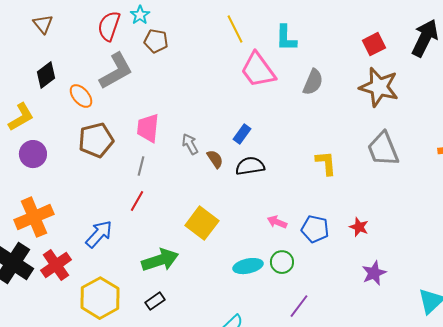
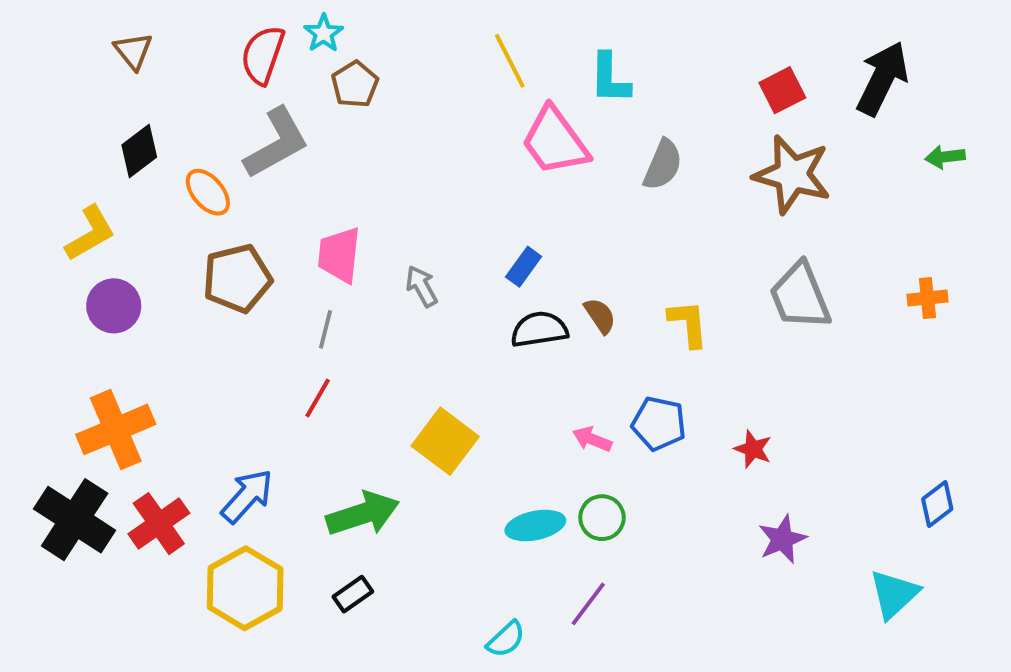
brown pentagon: (156, 41) -> (355, 84), turned 30
brown semicircle: (215, 159) -> (600, 316), moved
blue pentagon: (315, 229) -> (659, 424), moved
blue arrow: (99, 234) -> (247, 496), moved
purple line: (299, 306) -> (588, 604), moved

